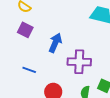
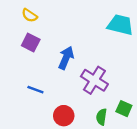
purple cross: (79, 62) -> (94, 80), turned 30

